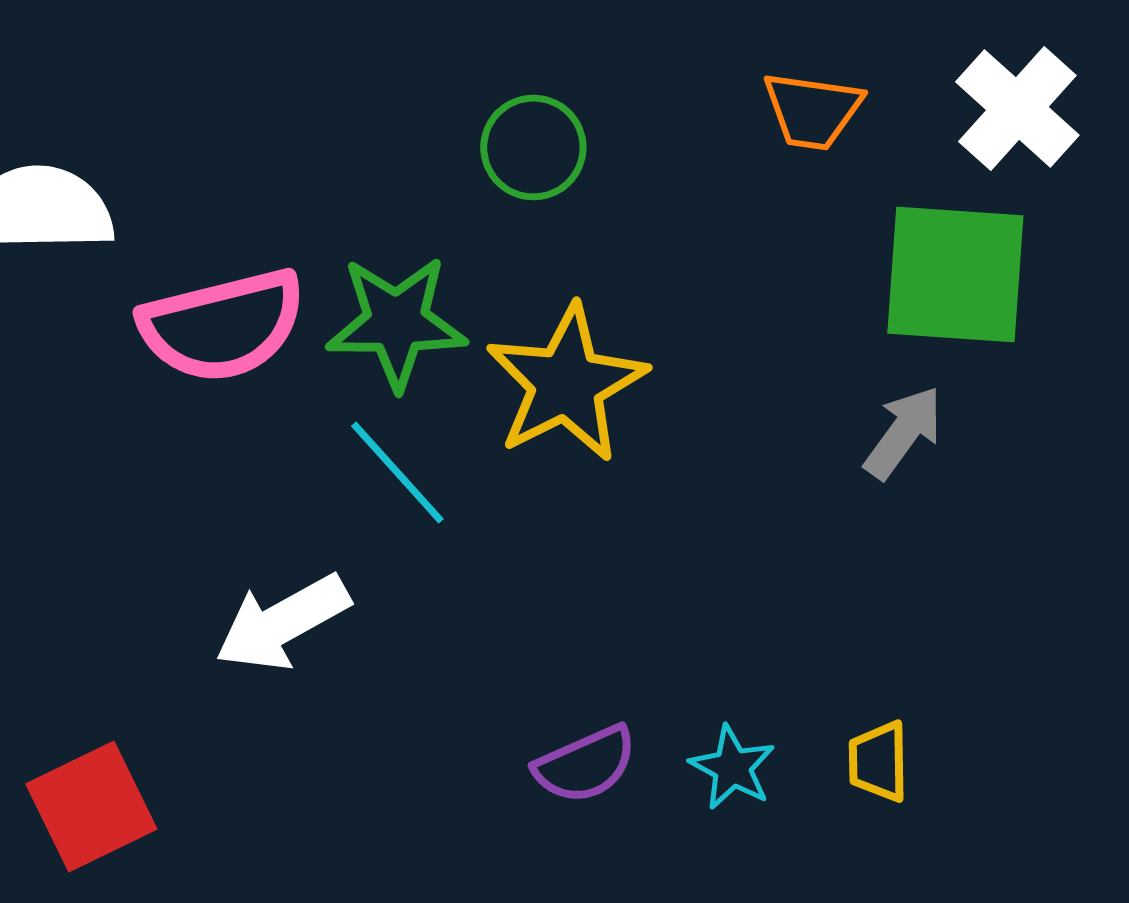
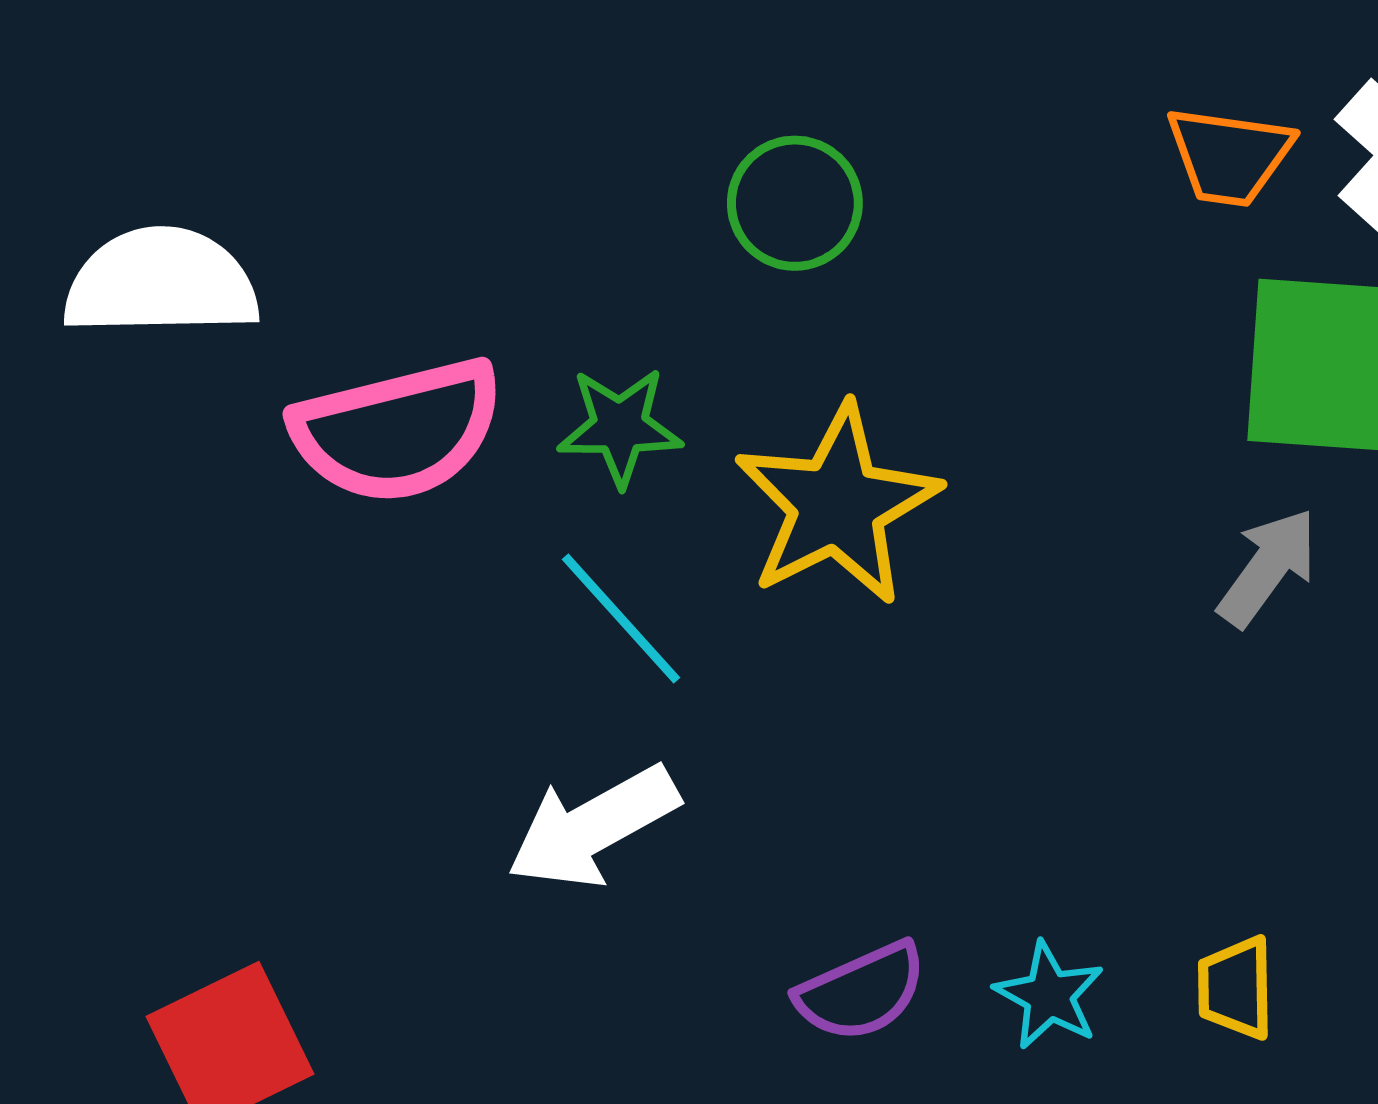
orange trapezoid: (812, 110) -> (1229, 156), moved
green star: (396, 322) -> (620, 427), size x0.7
white arrow: (282, 622) -> (593, 827), moved

